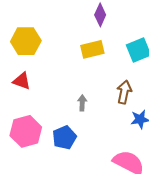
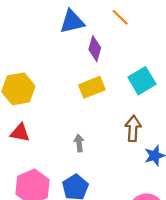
gray arrow: (82, 103) -> (79, 143), moved

